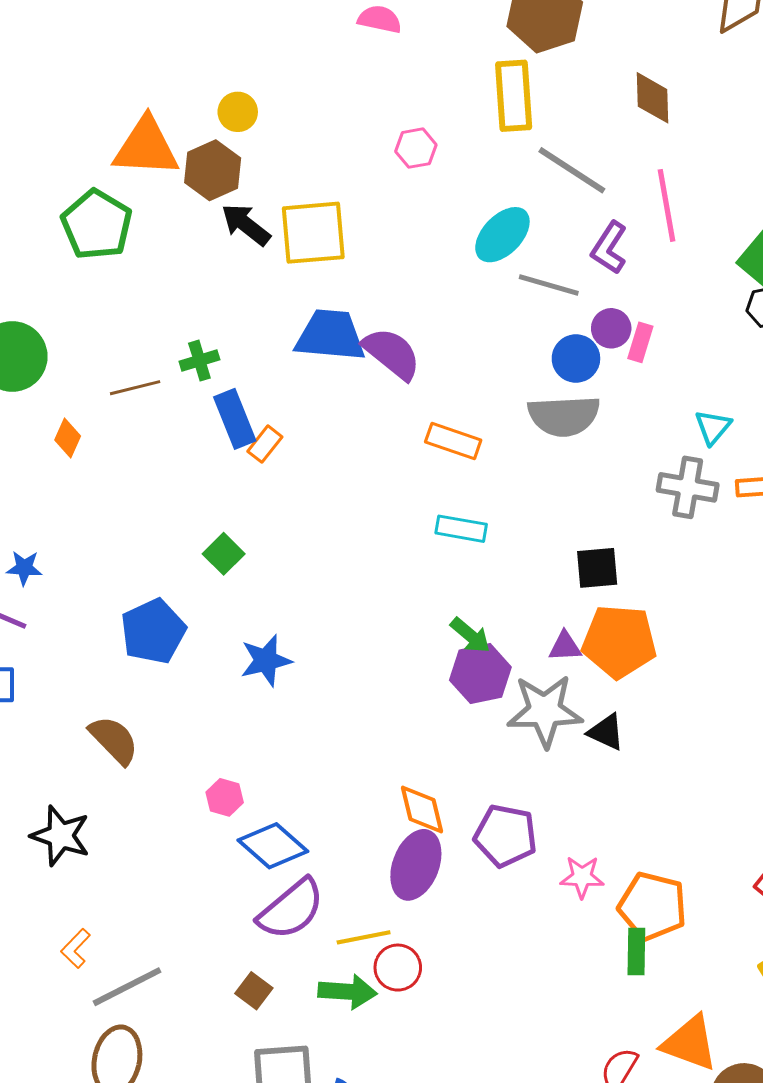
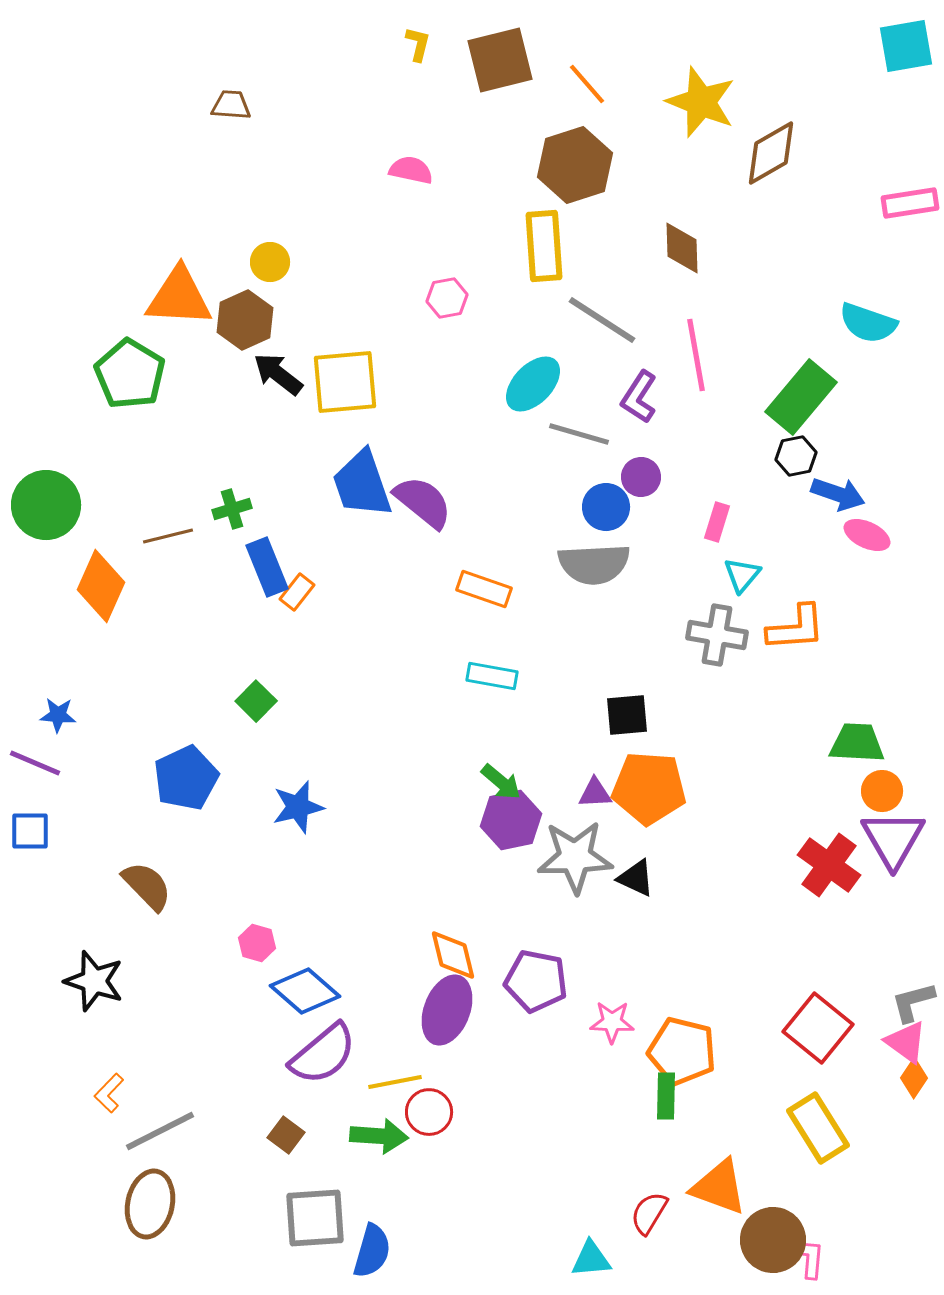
blue trapezoid: (330, 335) -> (362, 484), turned -114
pink rectangle: (640, 342) -> (717, 522), moved
orange diamond: (68, 438) -> (101, 586), size x1.8

